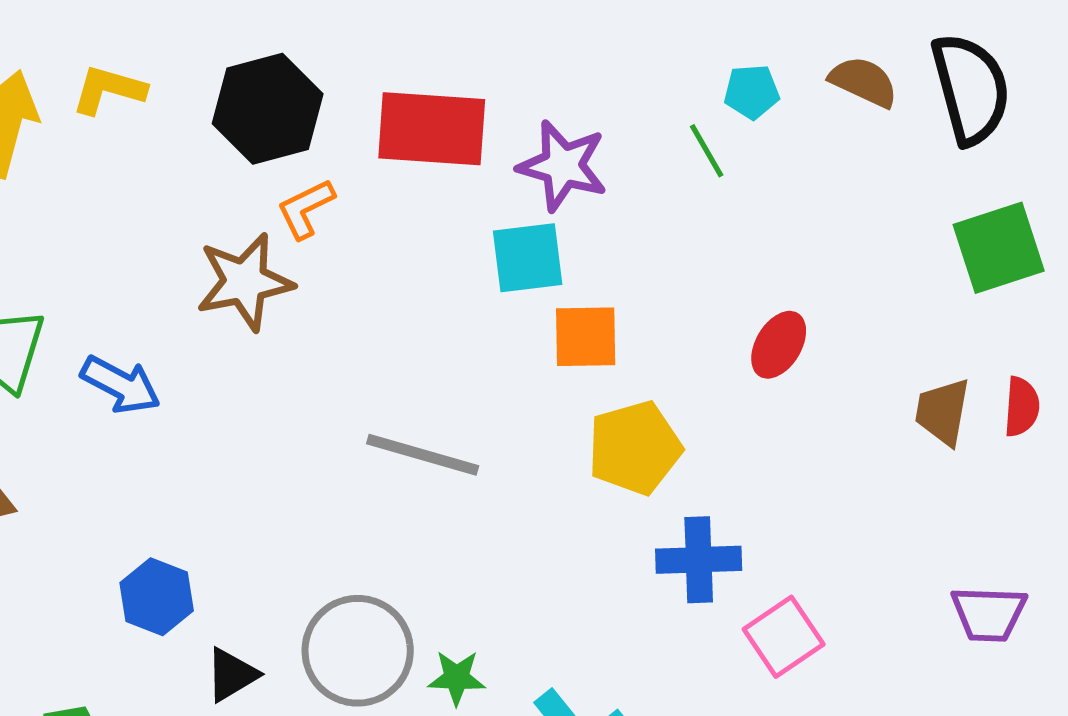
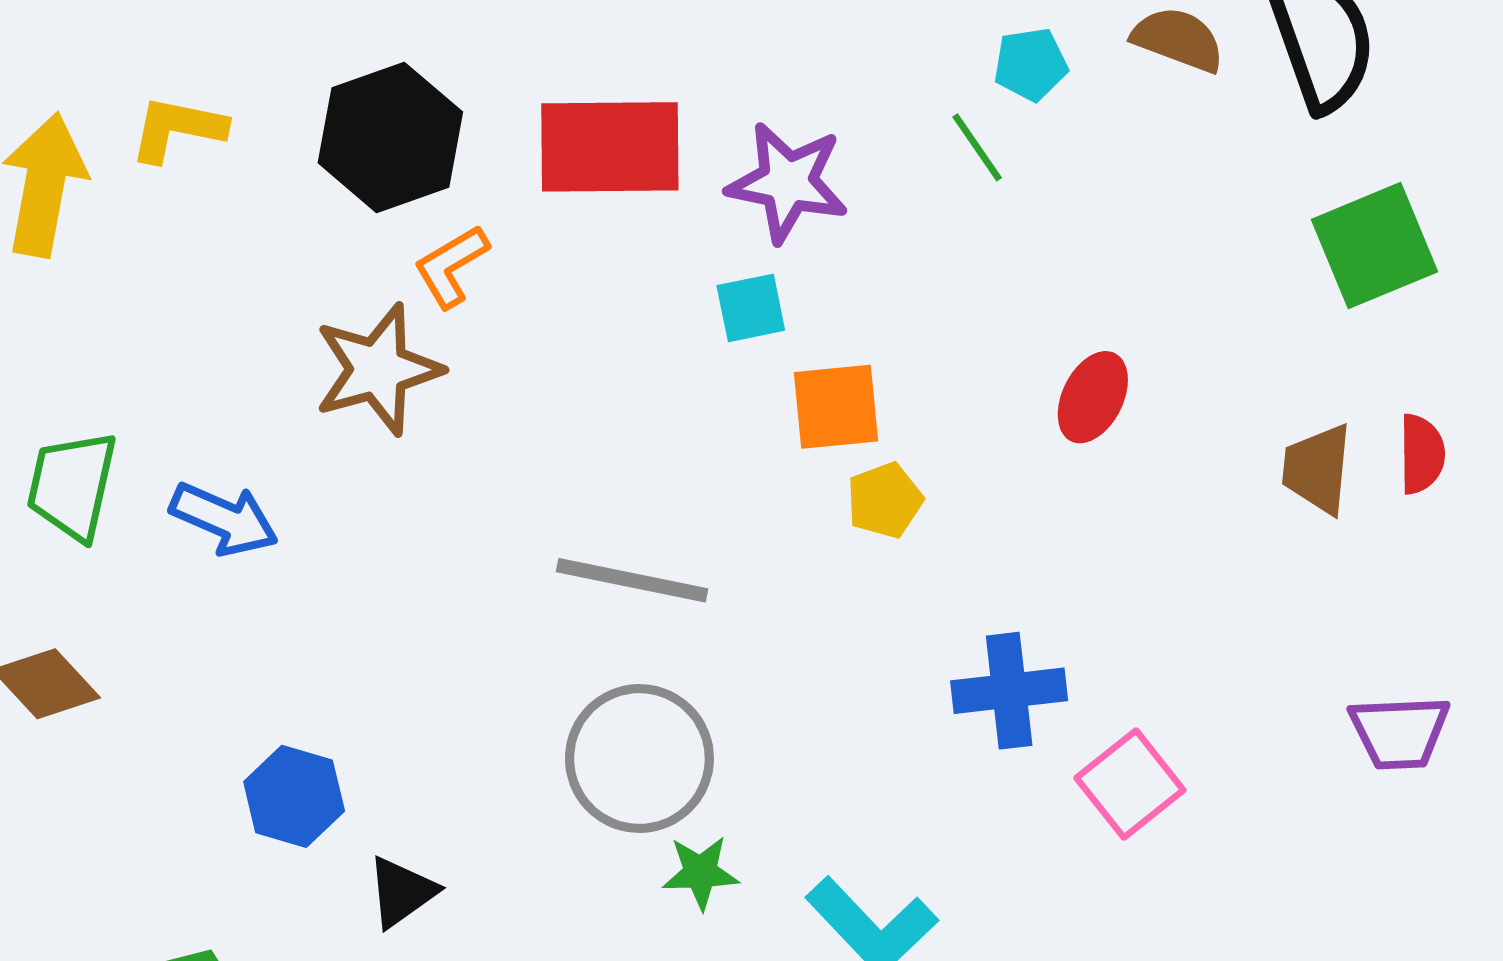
cyan square: (528, 258) -> (751, 308), size x0.7
yellow pentagon: (635, 448) -> (885, 500), moved, size x0.6
gray circle: (358, 651) -> (639, 759), moved

